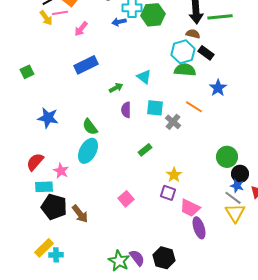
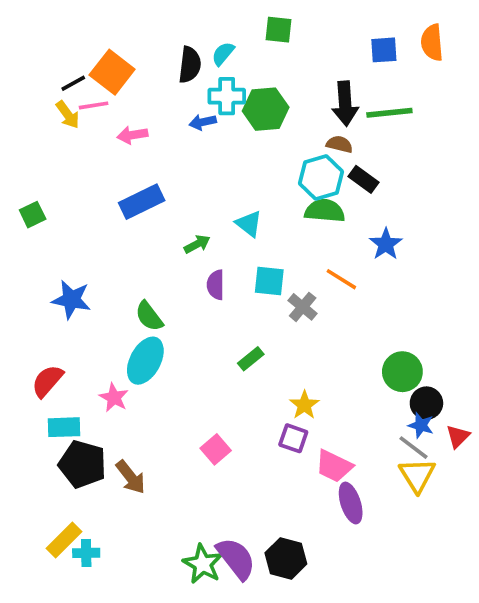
pink arrow: (81, 29) -> (132, 135), turned 42
pink star: (61, 171) -> (114, 398), moved
purple semicircle: (137, 258) -> (236, 558), size x1.4

